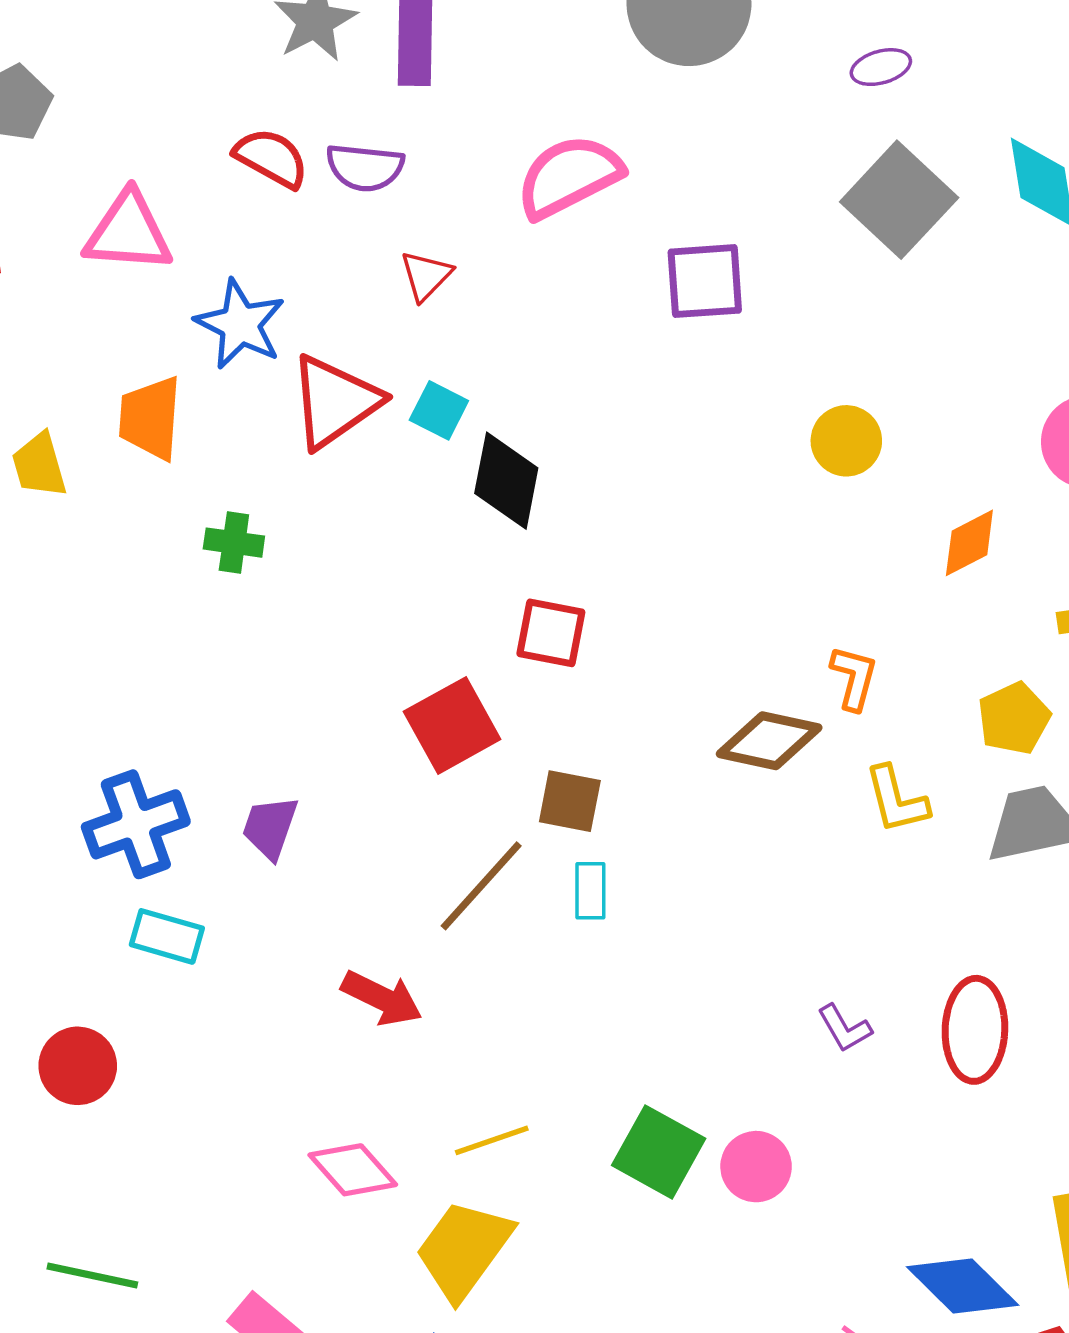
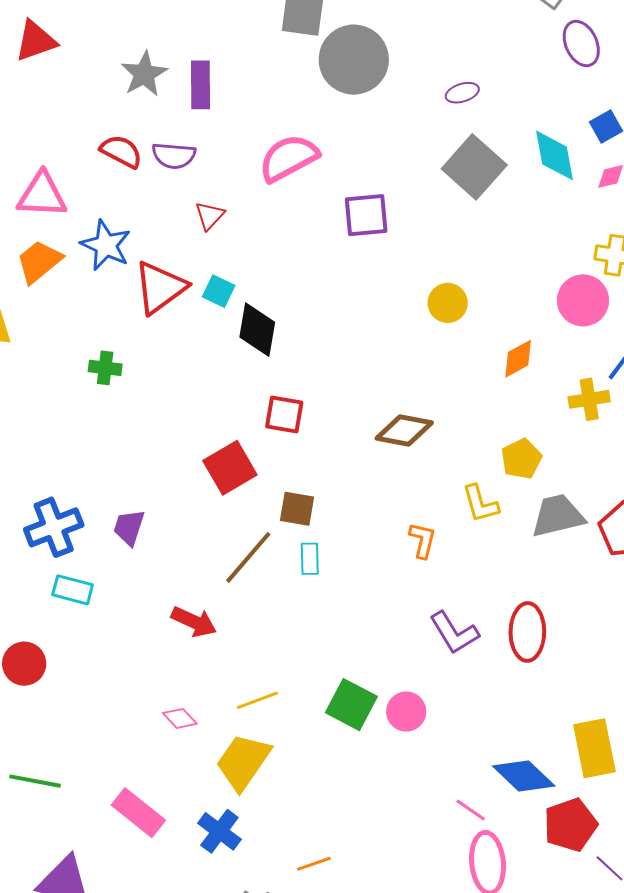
orange trapezoid: (150, 418) -> (39, 262), moved, turned 48
orange L-shape: (854, 678) -> (422, 540), moved
yellow pentagon: (1014, 718) -> (521, 459), moved
brown diamond: (769, 741) -> (404, 431), moved
purple L-shape: (845, 1028) -> (454, 633), size x1.6
pink diamond: (353, 1170) -> (180, 718), size x0.7

